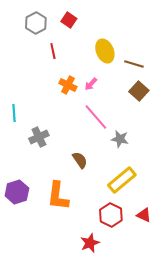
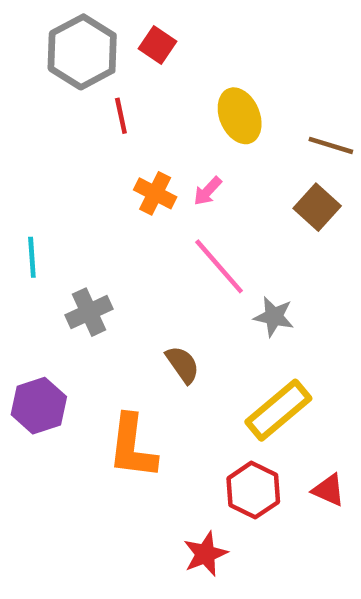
gray hexagon: (36, 23) -> (82, 52), size x1.4
brown line: (134, 64) -> (331, 145), moved
purple hexagon: (17, 192) -> (39, 406), moved

